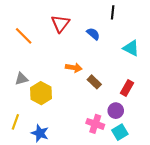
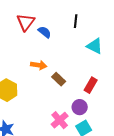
black line: (113, 12) -> (76, 21), moved
blue semicircle: (93, 34) -> (45, 32), moved
pink cross: (95, 124) -> (60, 120), turned 30

